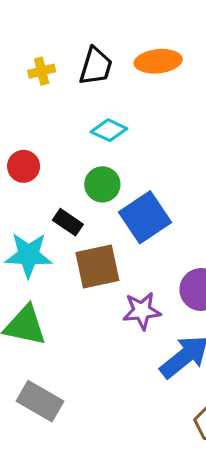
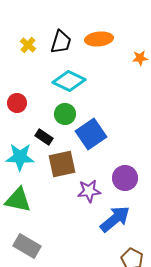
yellow cross: (42, 71) -> (28, 45), turned -35
cyan diamond: (109, 130) -> (69, 81), size x1.5

